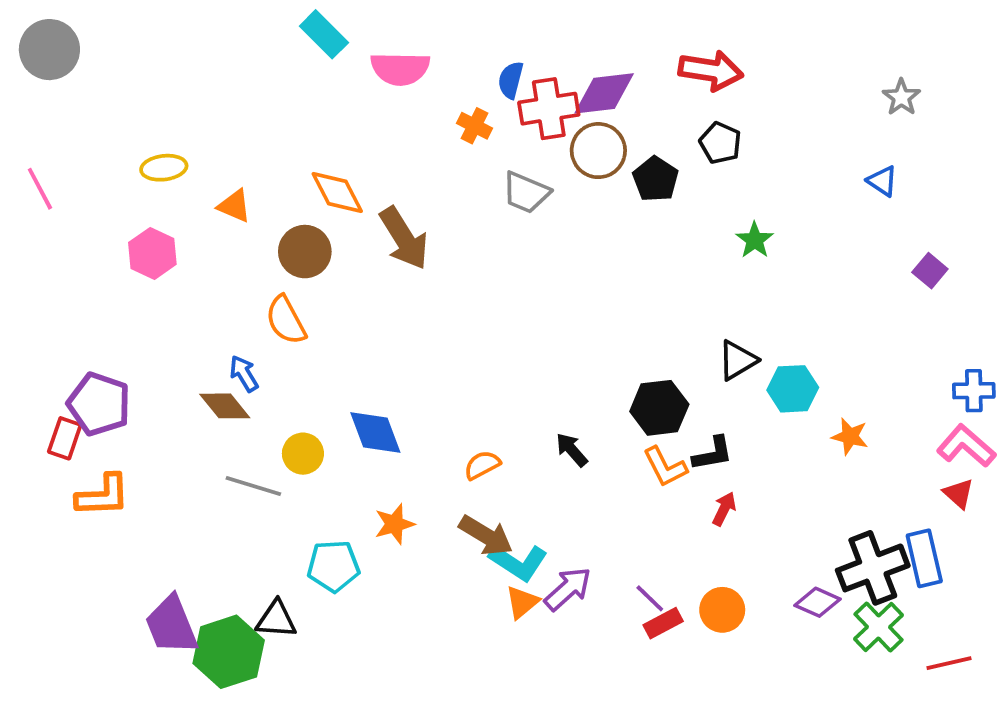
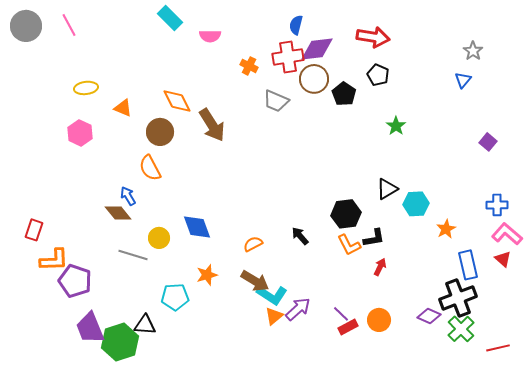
pink semicircle: (400, 69) -> (210, 36), size x0.7
blue semicircle: (511, 80) -> (296, 25), moved
blue triangle: (882, 181) -> (463, 80), moved, turned 36
pink line: (40, 189) -> (69, 25), moved
blue cross: (974, 391) -> (497, 205), moved
purple pentagon: (99, 404) -> (75, 281), moved
orange star: (850, 436) -> (446, 229), turned 30
blue rectangle: (924, 558) -> (468, 265), moved

